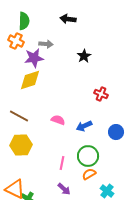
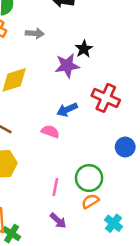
purple star: (34, 58) -> (67, 66), moved
red cross: (101, 94) -> (106, 98), size x1.5
blue arrow: (84, 126) -> (67, 110), moved

